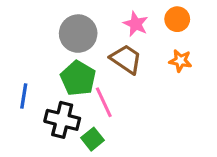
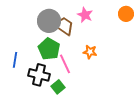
orange circle: (177, 19) -> (126, 14), moved
brown trapezoid: (126, 59) -> (64, 26), moved
orange star: (180, 61) -> (90, 52), moved

